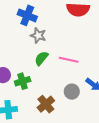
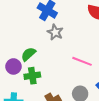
green semicircle: (41, 58) -> (28, 54), moved

